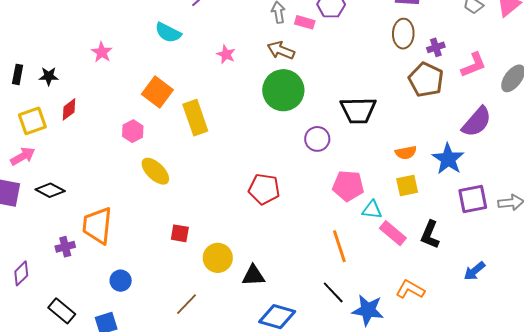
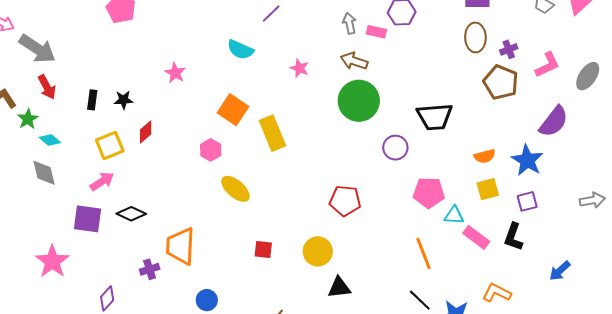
purple square: (473, 199) -> (527, 201), moved, size x0.7
yellow circle: (218, 258) -> (318, 251), moved

